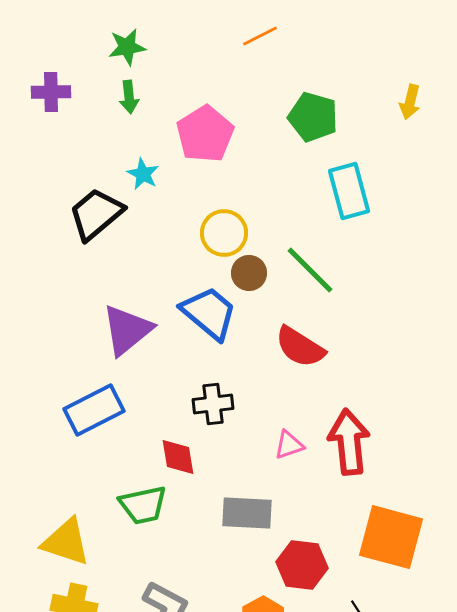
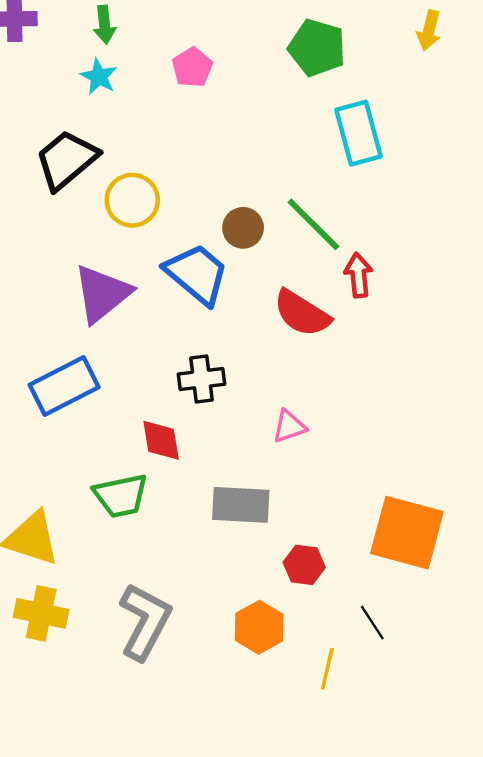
pink pentagon: (205, 134) -> (192, 67), size x0.6
cyan star: (143, 174) -> (99, 77), moved
yellow circle: (224, 233) -> (132, 200), moved
red arrow: (349, 442) -> (358, 275), moved, size x0.6
red hexagon: (302, 565) -> (304, 565), size x0.7

